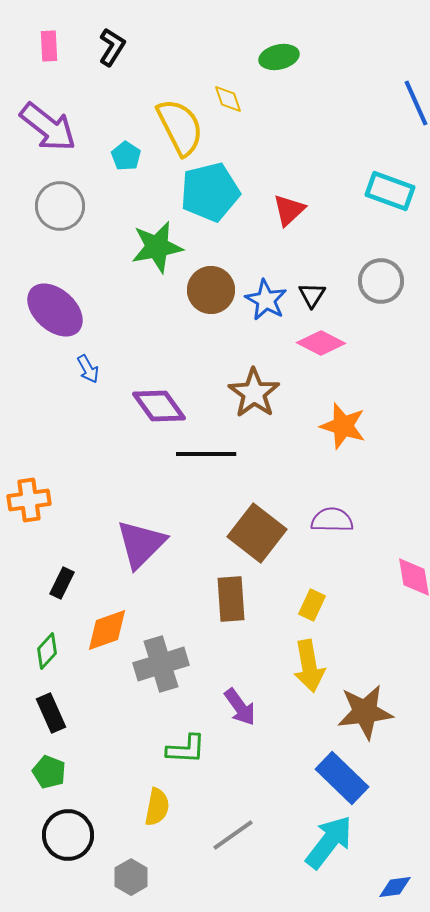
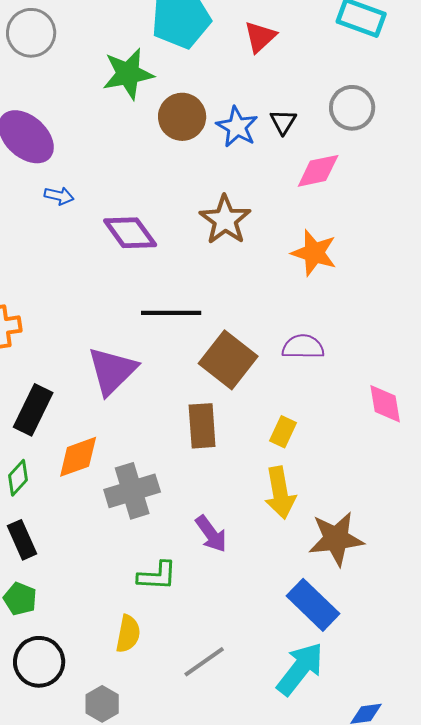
pink diamond: (321, 343) -> (318, 171), moved, turned -39
blue arrow: (88, 369) -> (59, 196), turned -48
black line: (206, 454) -> (171, 313), moved
black rectangle: (62, 583) -> (33, 410), size x1.6

